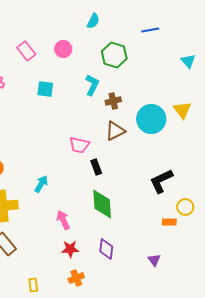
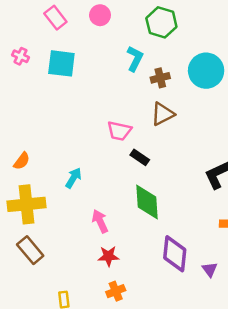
cyan square: (45, 89) -> (61, 63), moved, size x1.4
cyan circle: (151, 119) -> (206, 71), moved
black rectangle: (96, 167) -> (140, 157), turned -35
purple diamond: (106, 249) -> (175, 254), moved, size x1.4

